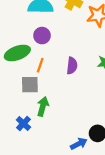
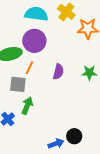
purple circle: (42, 36) -> (34, 41), size x1.5

